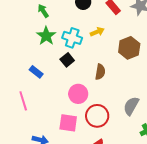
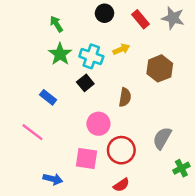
pink line: (23, 101) -> (32, 132), turned -36

